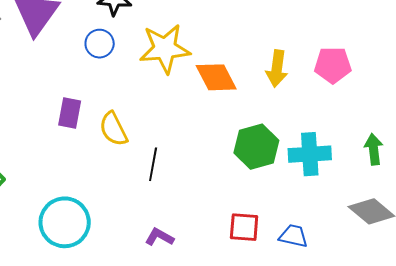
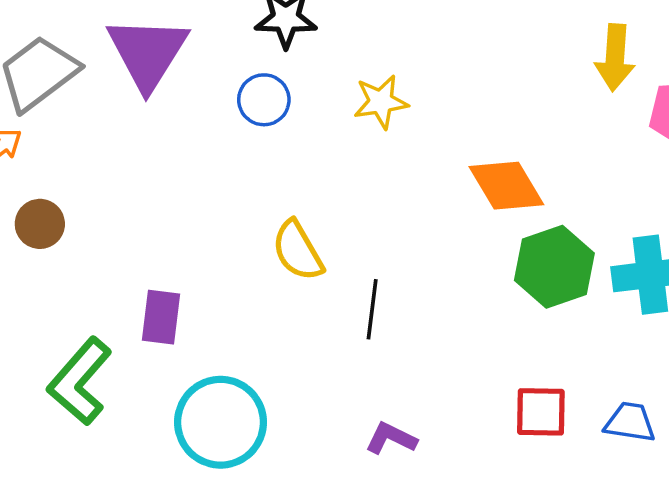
yellow star: (165, 49) -> (381, 102), size x0.6
yellow arrow: (277, 69) -> (615, 57), moved
orange diamond: (216, 77) -> (506, 186), moved
purple rectangle: (70, 113) -> (161, 317), moved

